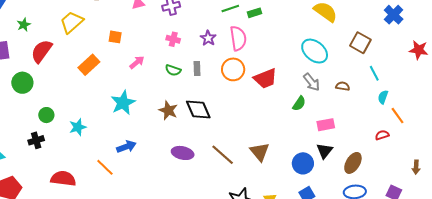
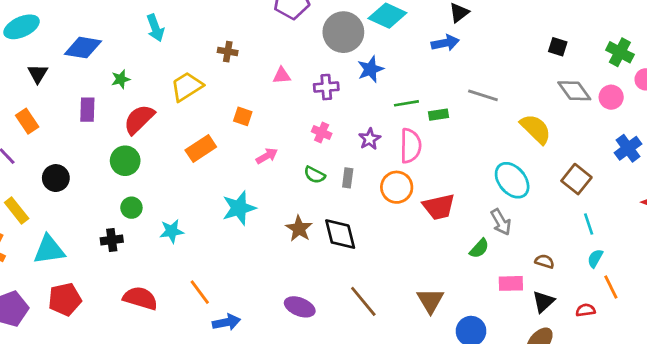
green circle: (22, 83) -> (125, 161), moved
brown semicircle: (343, 86) -> (545, 261), moved
blue arrow: (126, 147) -> (226, 322), moved
black triangle: (325, 151) -> (543, 302), moved
brown triangle: (260, 152) -> (430, 301), moved
purple ellipse: (183, 153) -> (300, 307), moved

